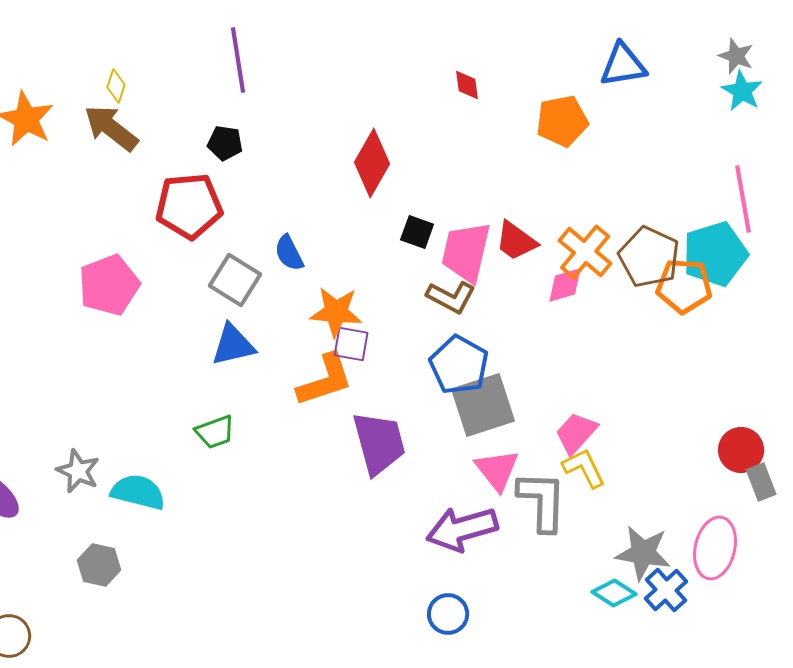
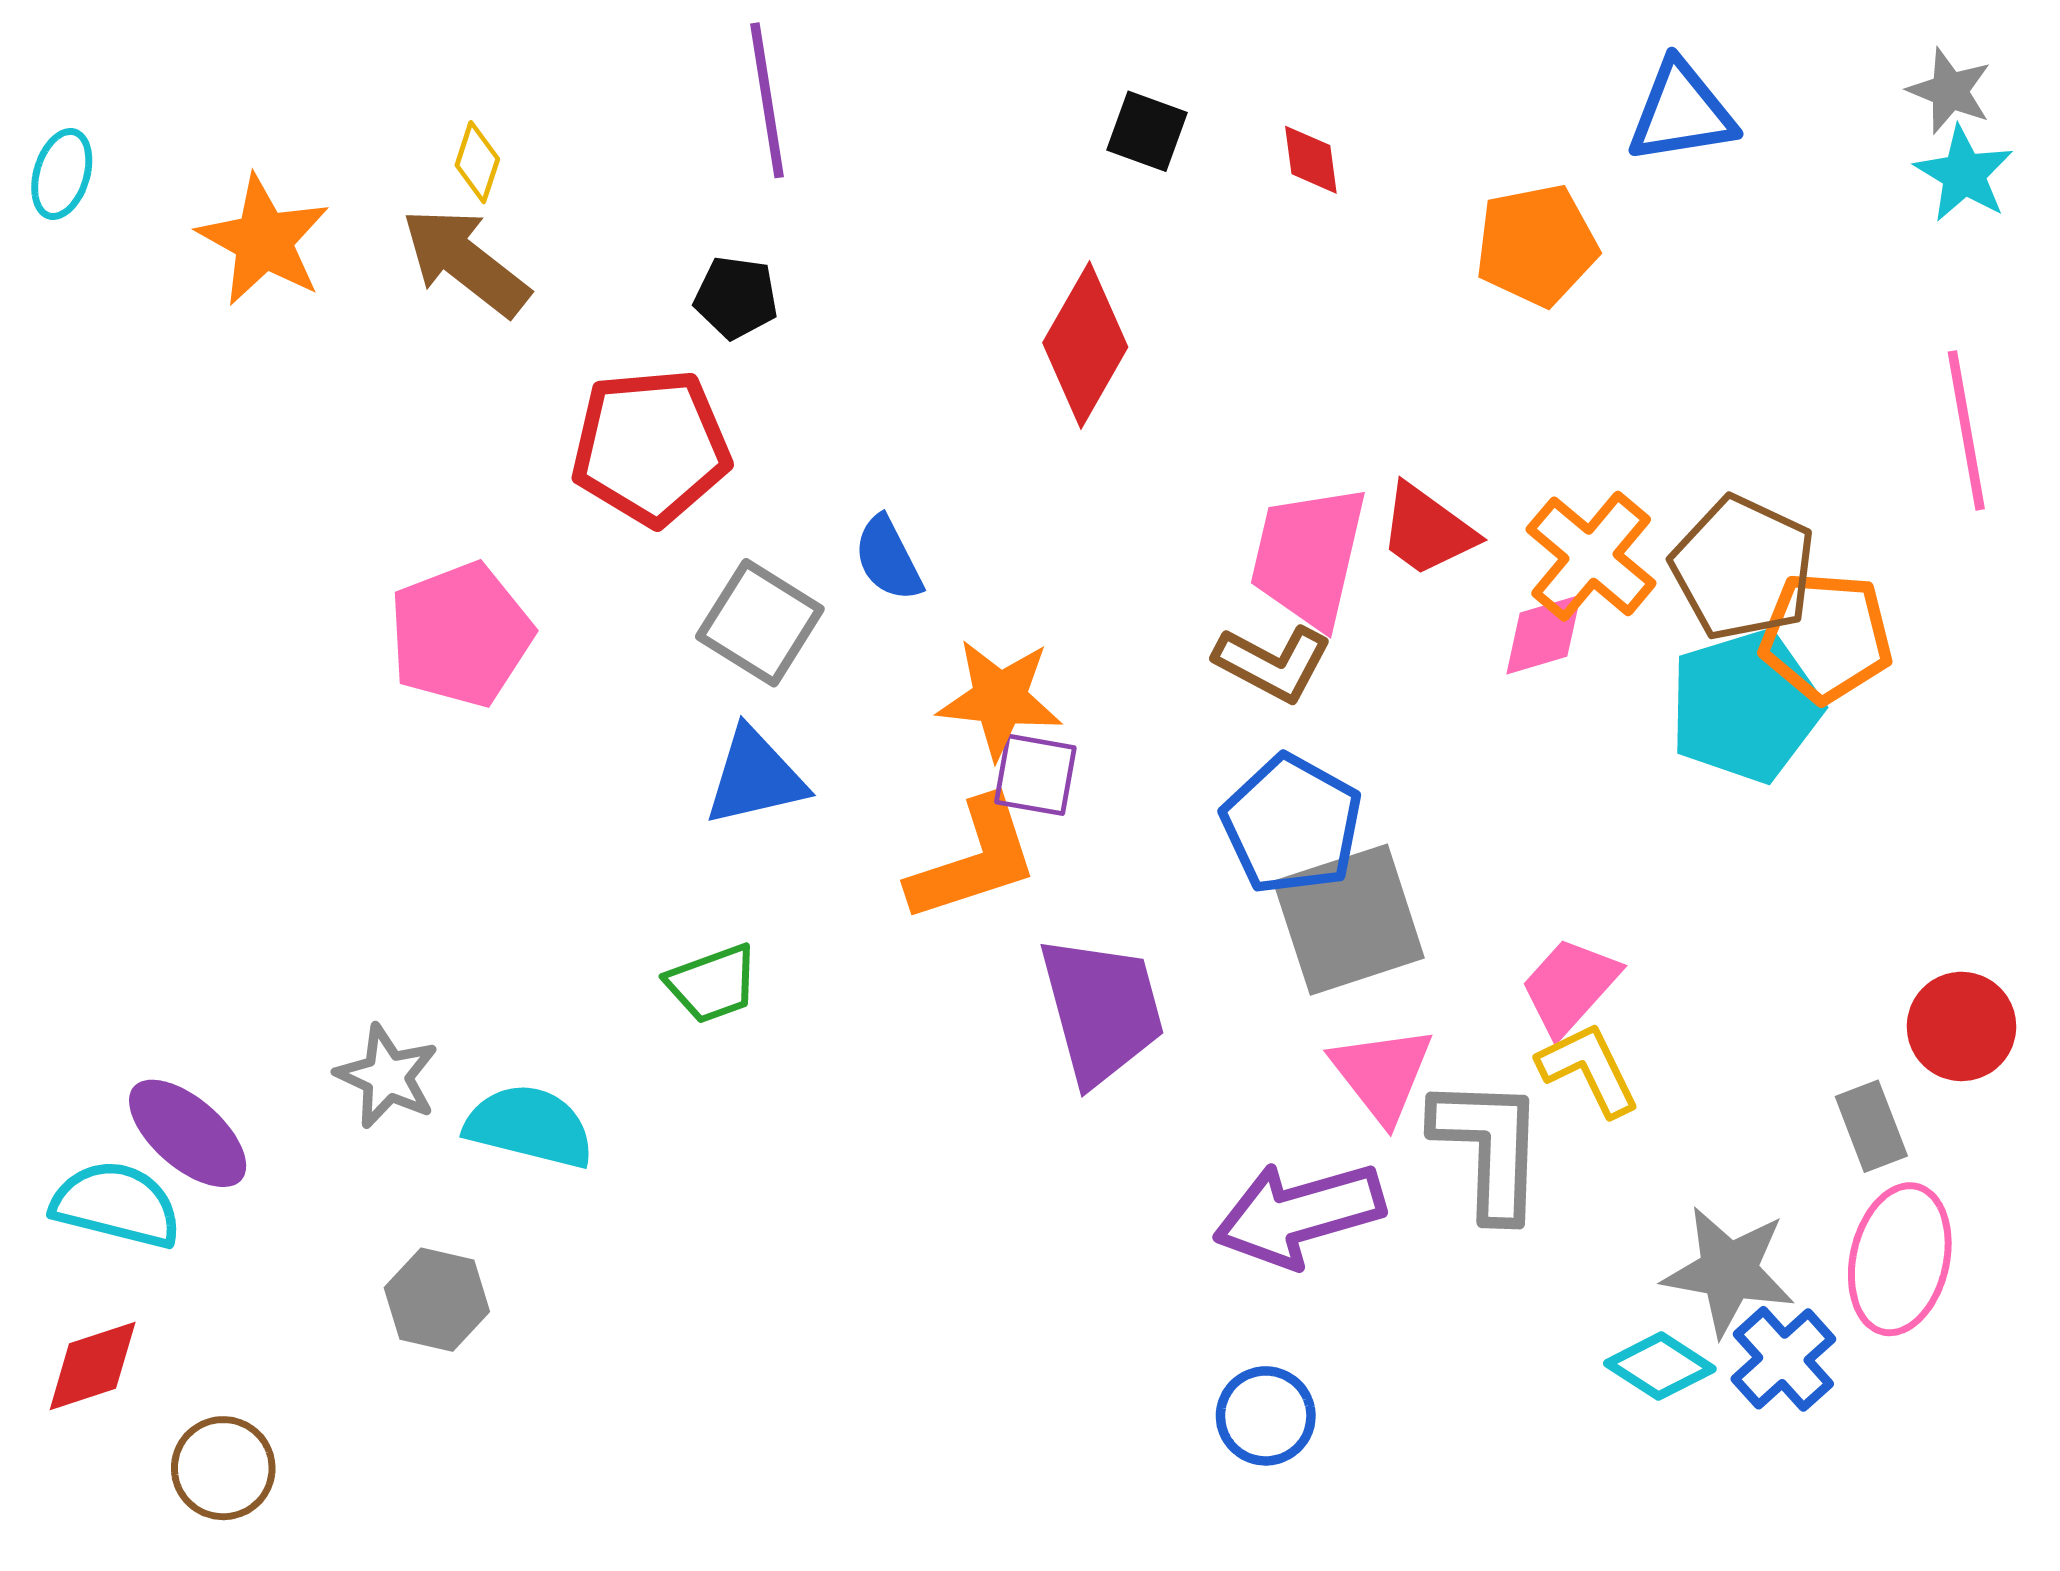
black square: (417, 232) -> (1147, 131), moved
cyan pentagon: (715, 254) -> (1745, 706), moved
gray rectangle: (761, 482) -> (1871, 1126), moved

